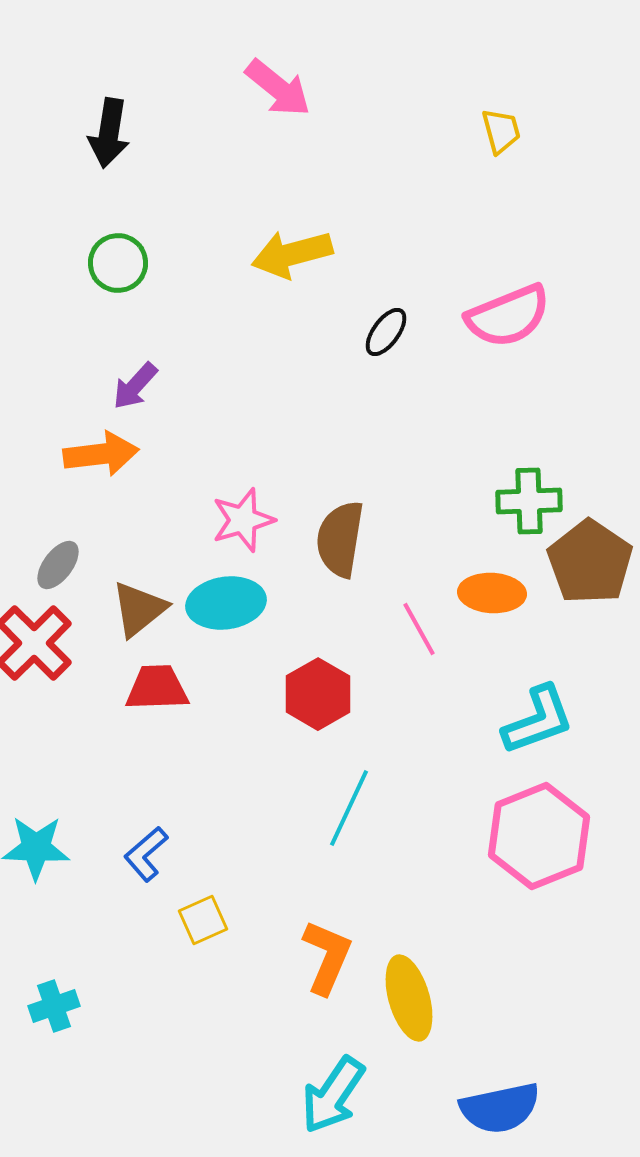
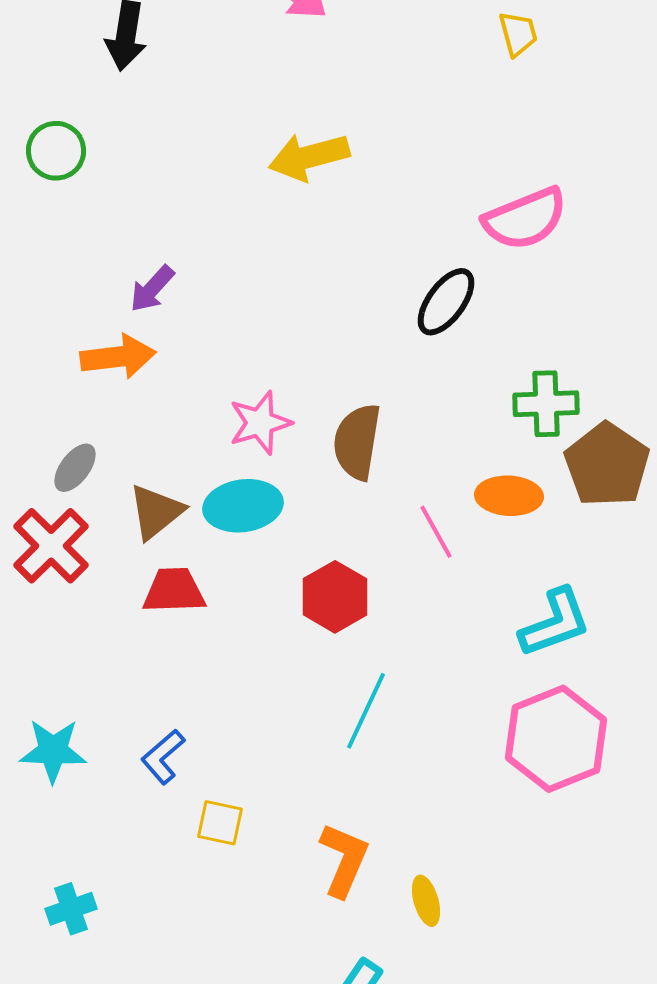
green circle: (118, 263) -> (56, 151), moved
black ellipse: (386, 332) -> (446, 302), moved, size x1.4
yellow square: (203, 920) -> (220, 823), turned 36
yellow ellipse: (409, 998) -> (426, 901), size x0.6

